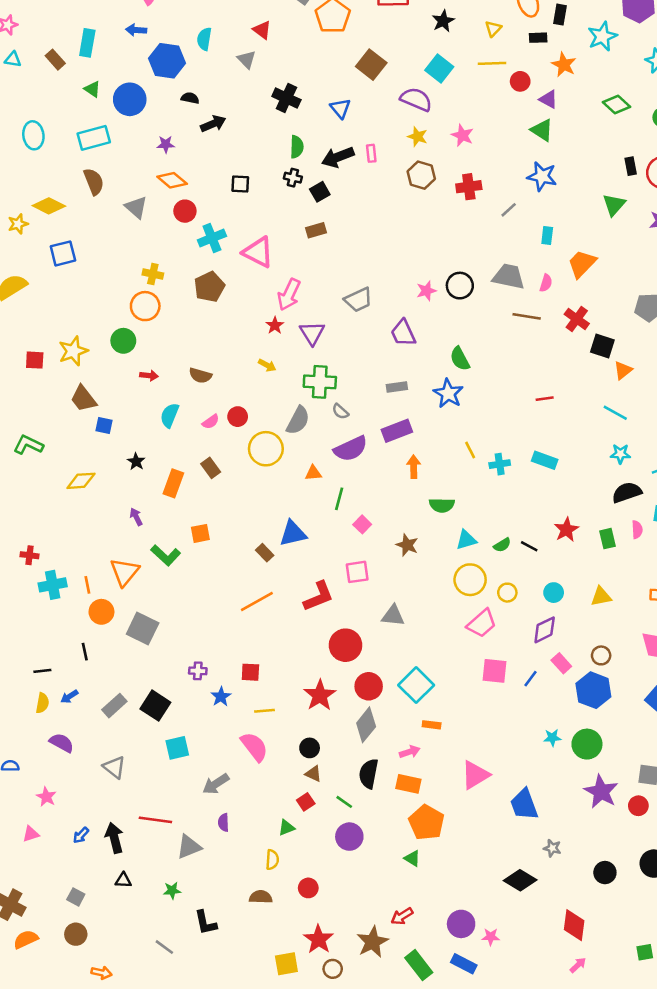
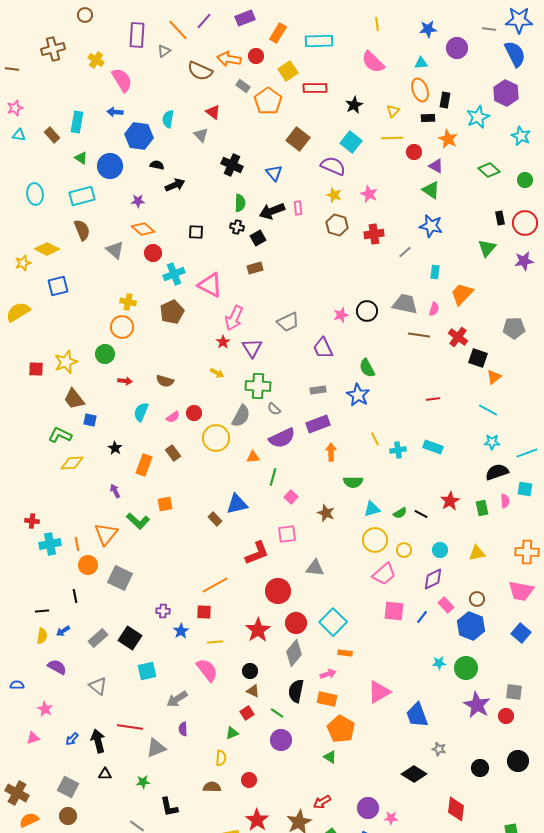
green L-shape: (28, 445) -> (60, 435), moved
orange line: (257, 602) -> (215, 585), moved
gray square: (76, 897) -> (68, 787), size x1.5

